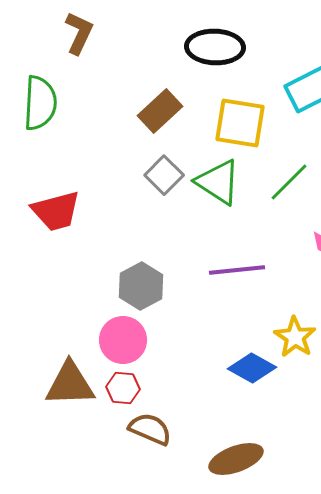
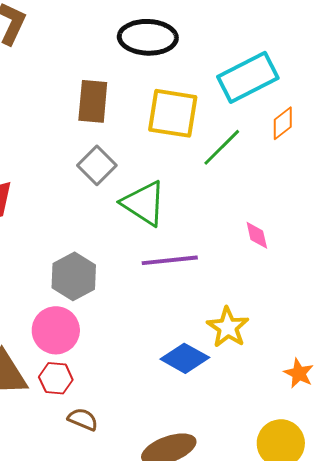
brown rectangle: (160, 111) -> (93, 101), turned -42
green triangle: (218, 182) -> (144, 203), moved
green line: (289, 182) -> (222, 147), moved
brown semicircle: (150, 429) -> (83, 419), size x0.7

